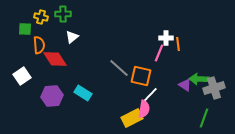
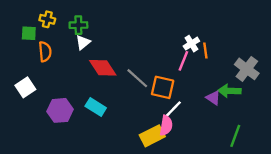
green cross: (63, 14) -> (78, 25), moved
white cross: (166, 38) -> (191, 44), turned -32
red diamond: (55, 59) -> (103, 68), moved
gray cross: (214, 88) -> (247, 69), moved, turned -35

